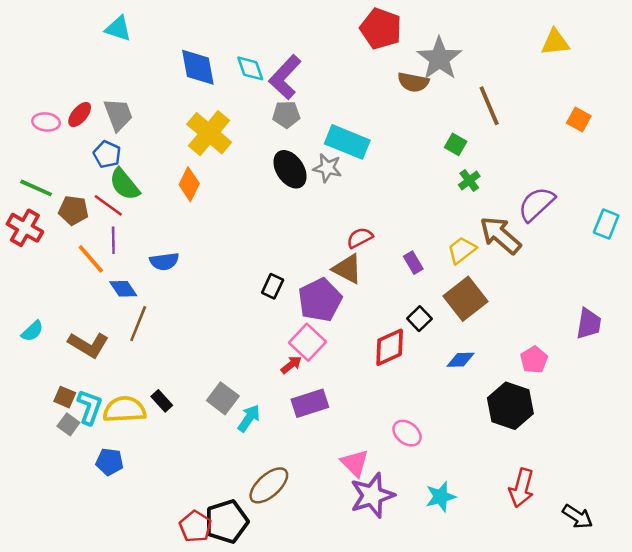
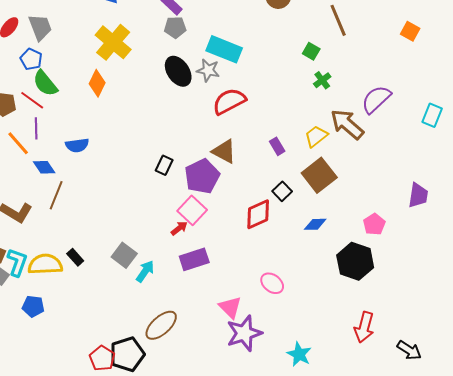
red semicircle: (360, 238) -> (229, 101), moved, size x1.6
cyan star: (441, 497) -> (299, 354), moved, turned -30

